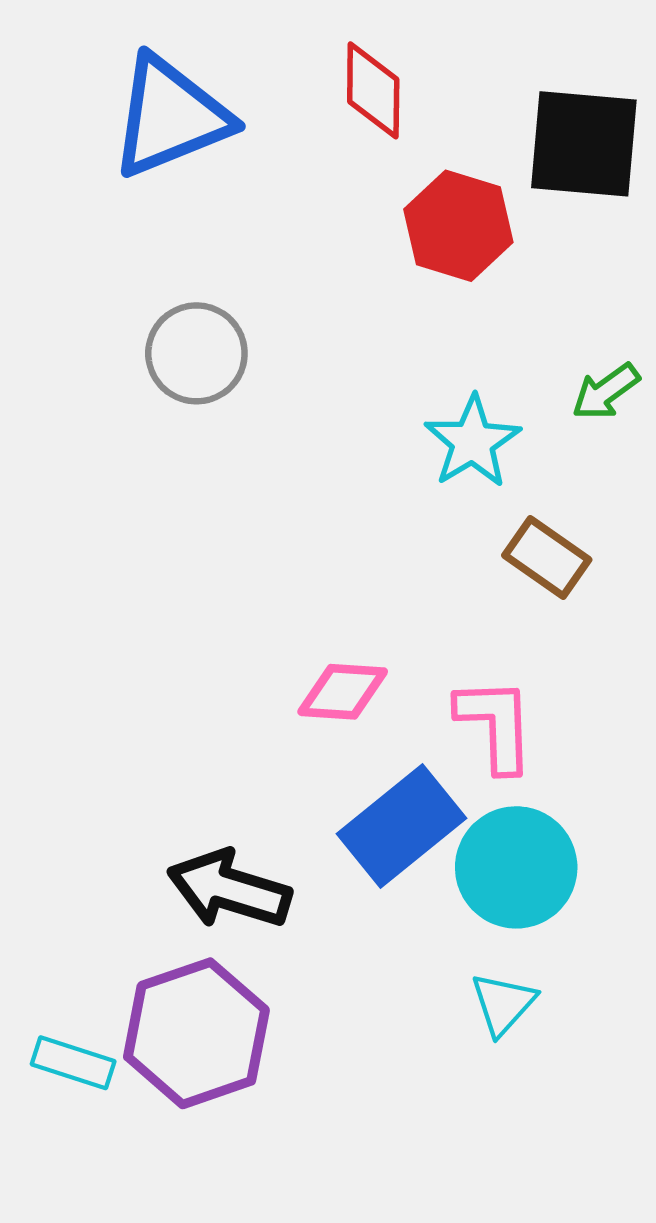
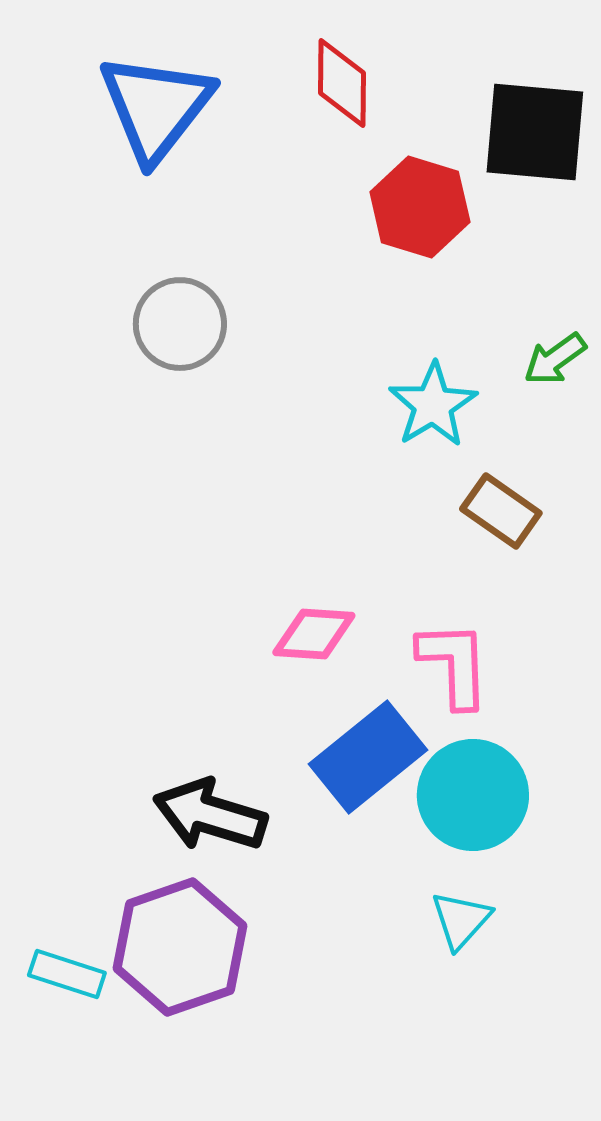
blue triangle: (170, 117) -> (156, 107), turned -30

